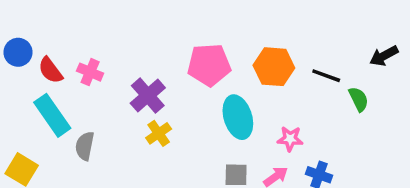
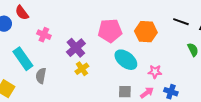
red semicircle: (50, 70) -> (22, 13), moved
black line: (326, 76) -> (181, 22), moved
cyan ellipse: (238, 117) -> (126, 60), turned -35

